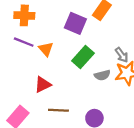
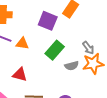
orange triangle: (46, 49) -> (22, 43), turned -40
red triangle: (43, 85) -> (20, 74), turned 42

